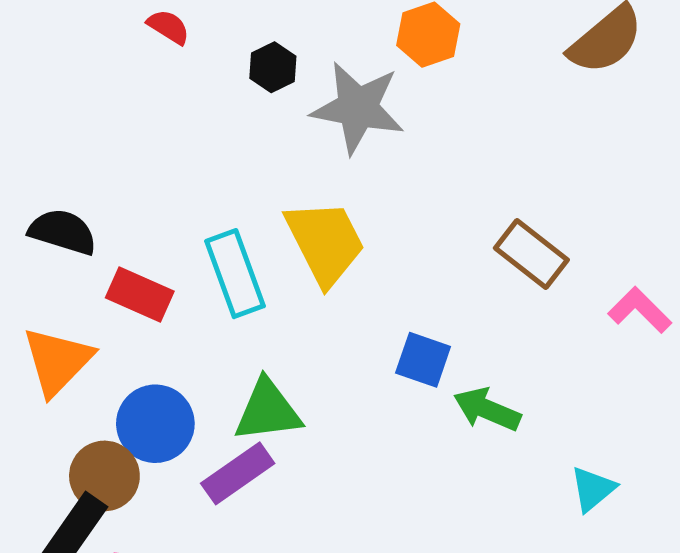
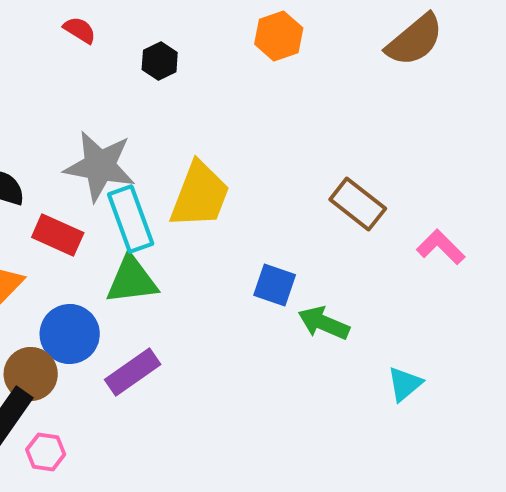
gray star: (358, 108) -> (100, 166), moved
yellow trapezoid: (325, 242) -> (200, 195), turned 48
green triangle: (268, 411) -> (132, 280), moved

